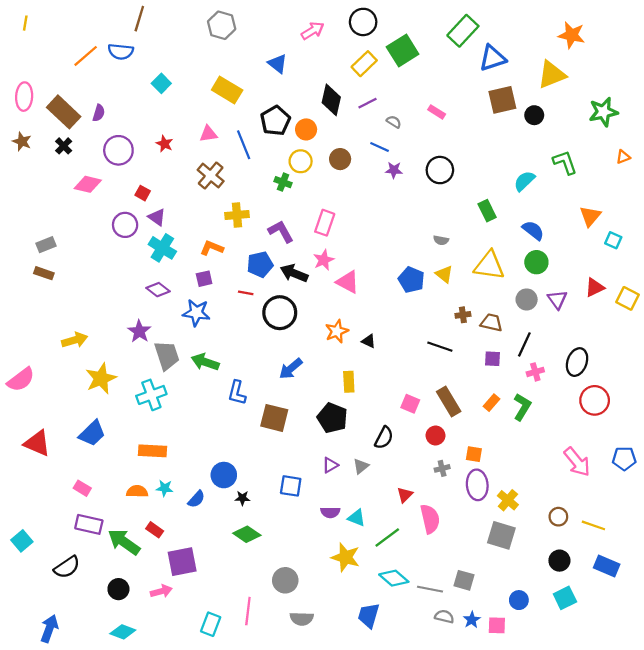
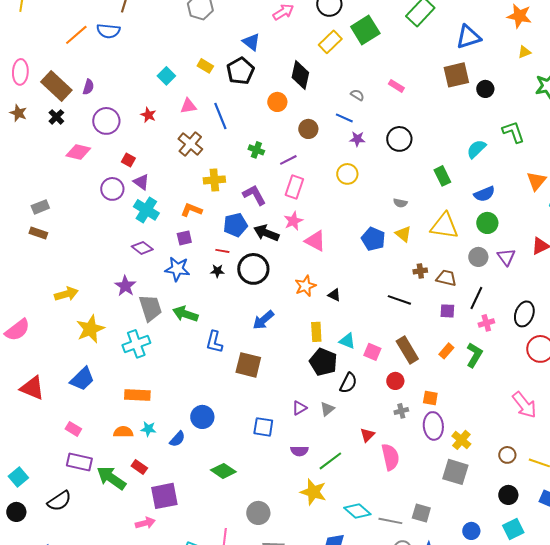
blue triangle: (493, 58) -> (468, 37), moved
yellow triangle: (552, 75) -> (524, 52), moved, size x0.5
cyan square: (161, 83) -> (166, 76), moved
yellow rectangle: (227, 90) -> (205, 66), size x0.6
purple line: (367, 103) -> (288, 160), moved
black pentagon: (275, 121) -> (240, 71), moved
yellow circle: (301, 161) -> (347, 174), moved
blue semicircle: (533, 230) -> (484, 194), turned 120
black pentagon: (332, 418) -> (323, 362), moved
black star: (242, 498) -> (217, 271), moved
cyan triangle: (357, 518) -> (347, 341), moved
green line: (387, 538) -> (330, 461), moved
black circle: (118, 589) -> (16, 512), moved

